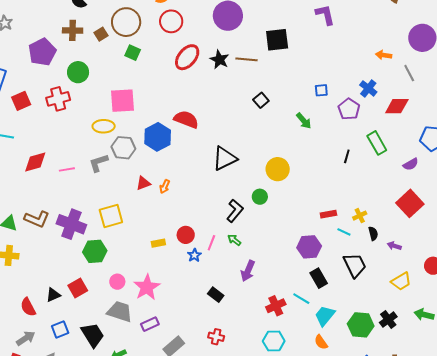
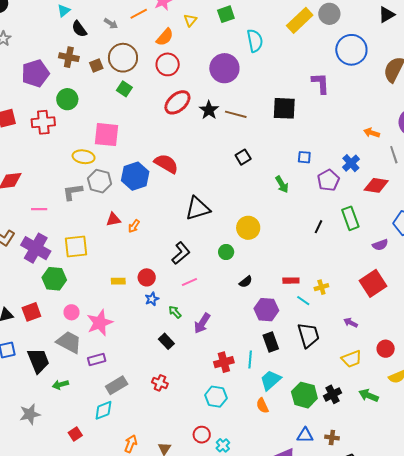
black square: (277, 40) -> (284, 108), moved
pink line: (67, 169) -> (39, 209), moved
black L-shape: (235, 211) -> (181, 253), moved
black semicircle: (373, 234) -> (246, 282), moved, turned 56
green arrow: (234, 240) -> (175, 312), moved
pink line: (211, 243) -> (189, 282), moved, turned 35
cyan line: (301, 299) -> (250, 359), turned 54

